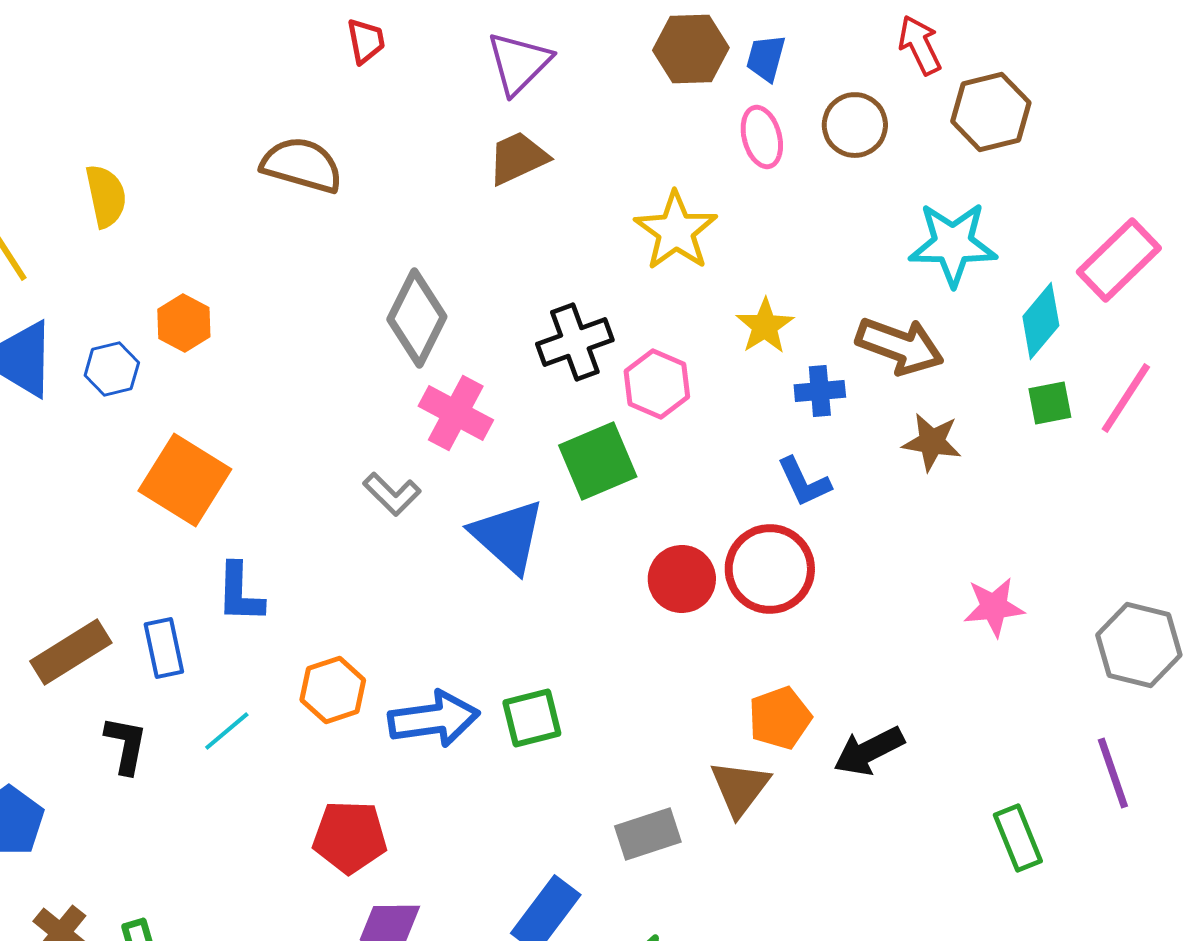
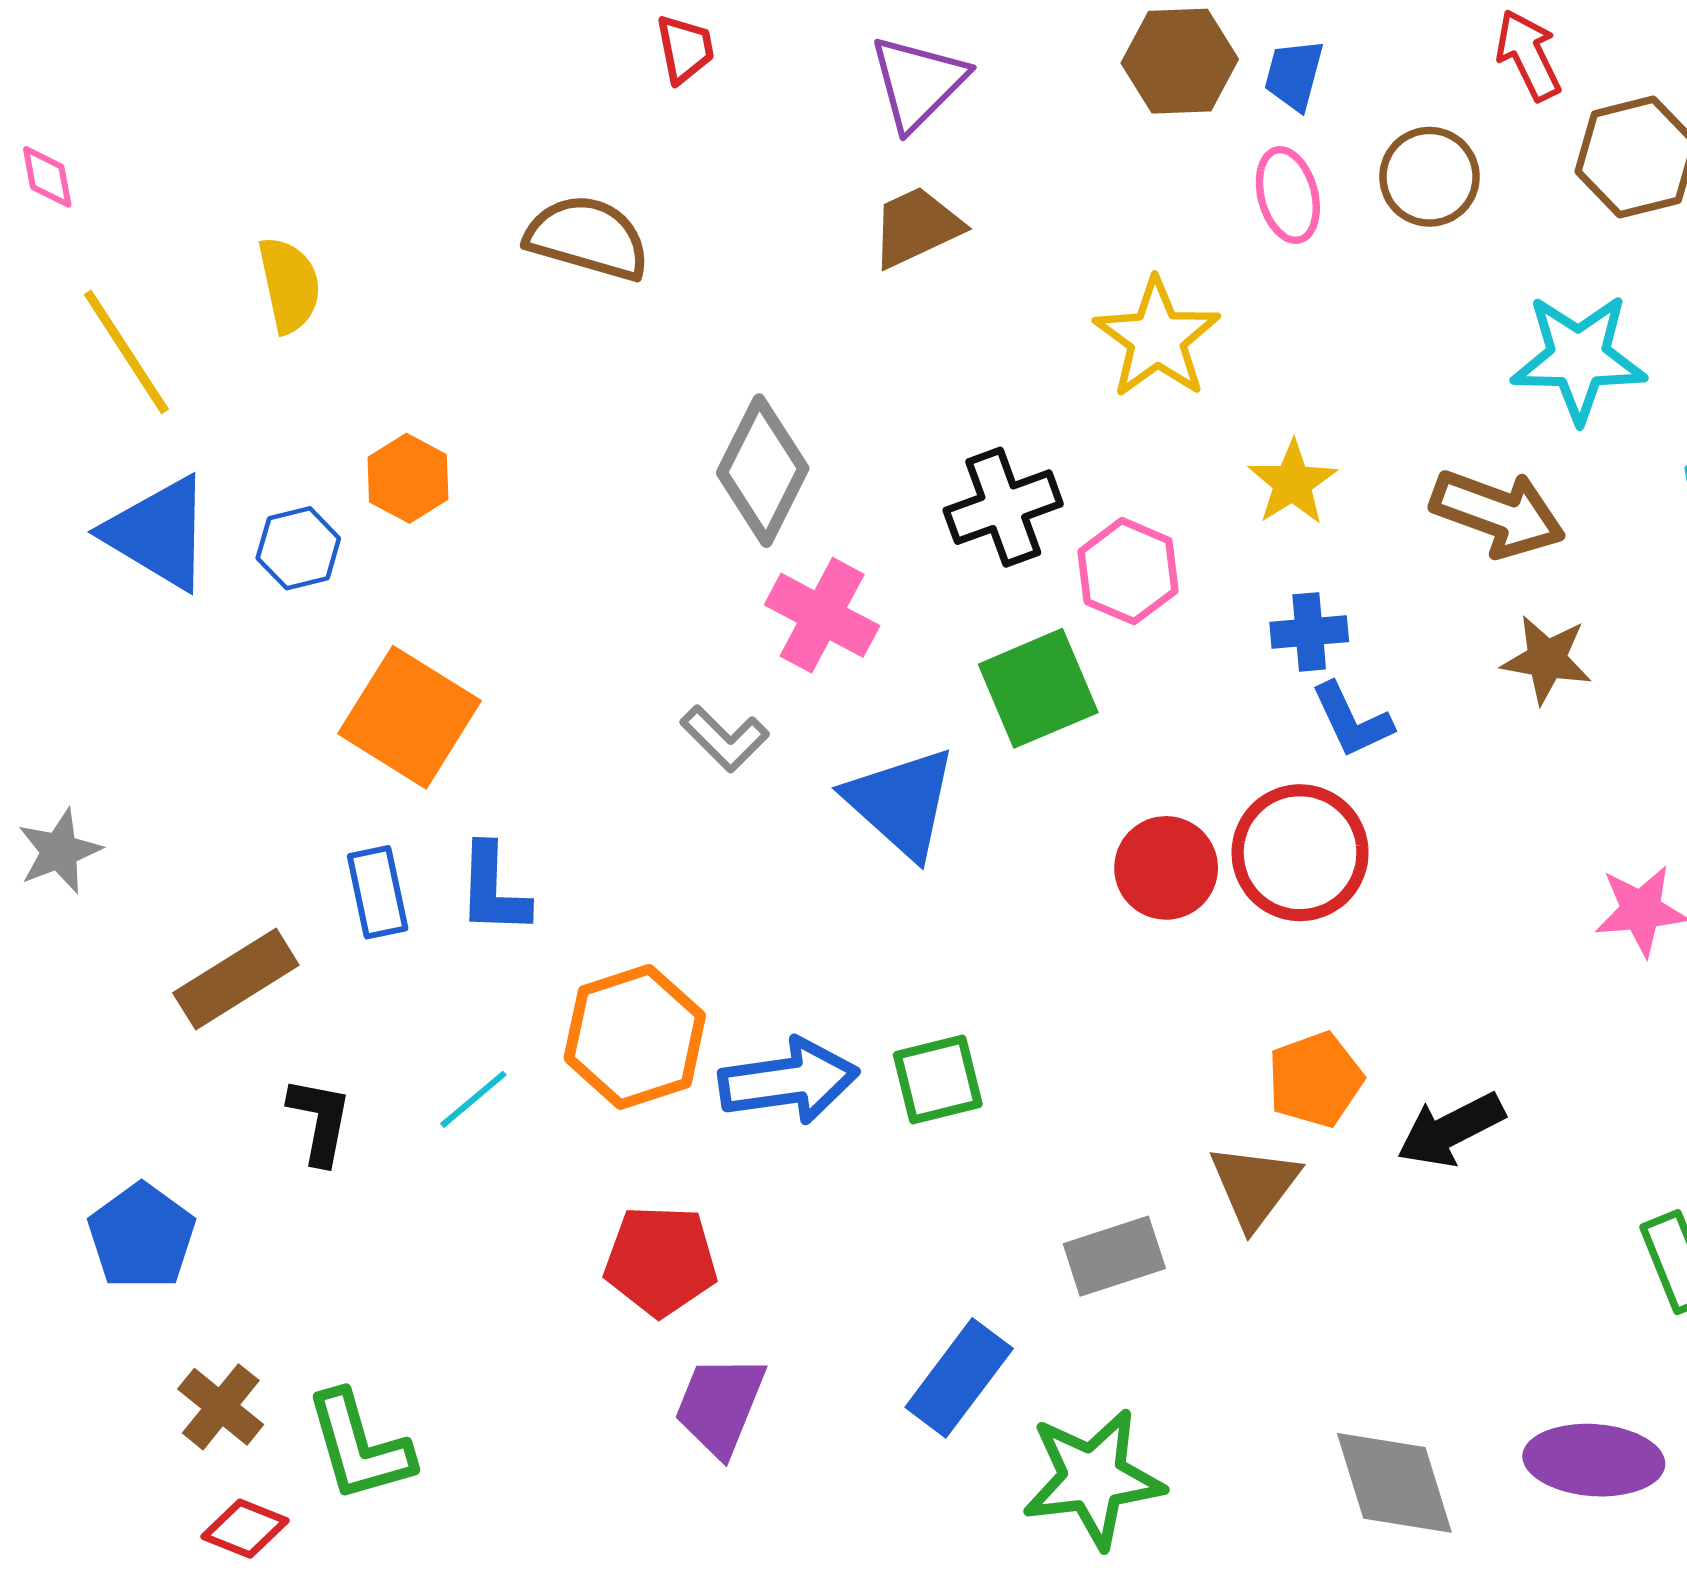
blue cross: (820, 391) -> (1309, 632), moved
blue rectangle: (164, 648) -> (378, 892), moved
orange hexagon: (333, 690) -> (635, 1037), size x1.4

